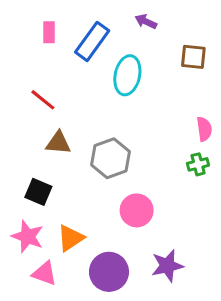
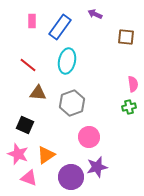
cyan ellipse: (127, 75) -> (67, 61), moved
purple star: (167, 266) -> (97, 167), moved

